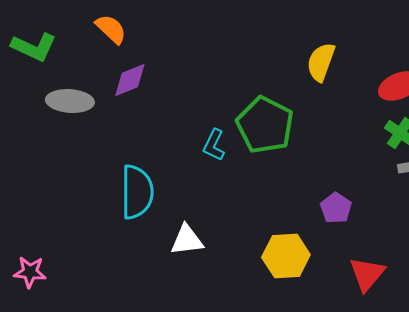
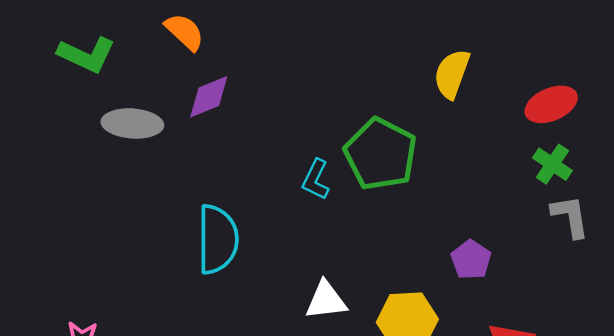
white triangle: (187, 240) -> (326, 300), moved

